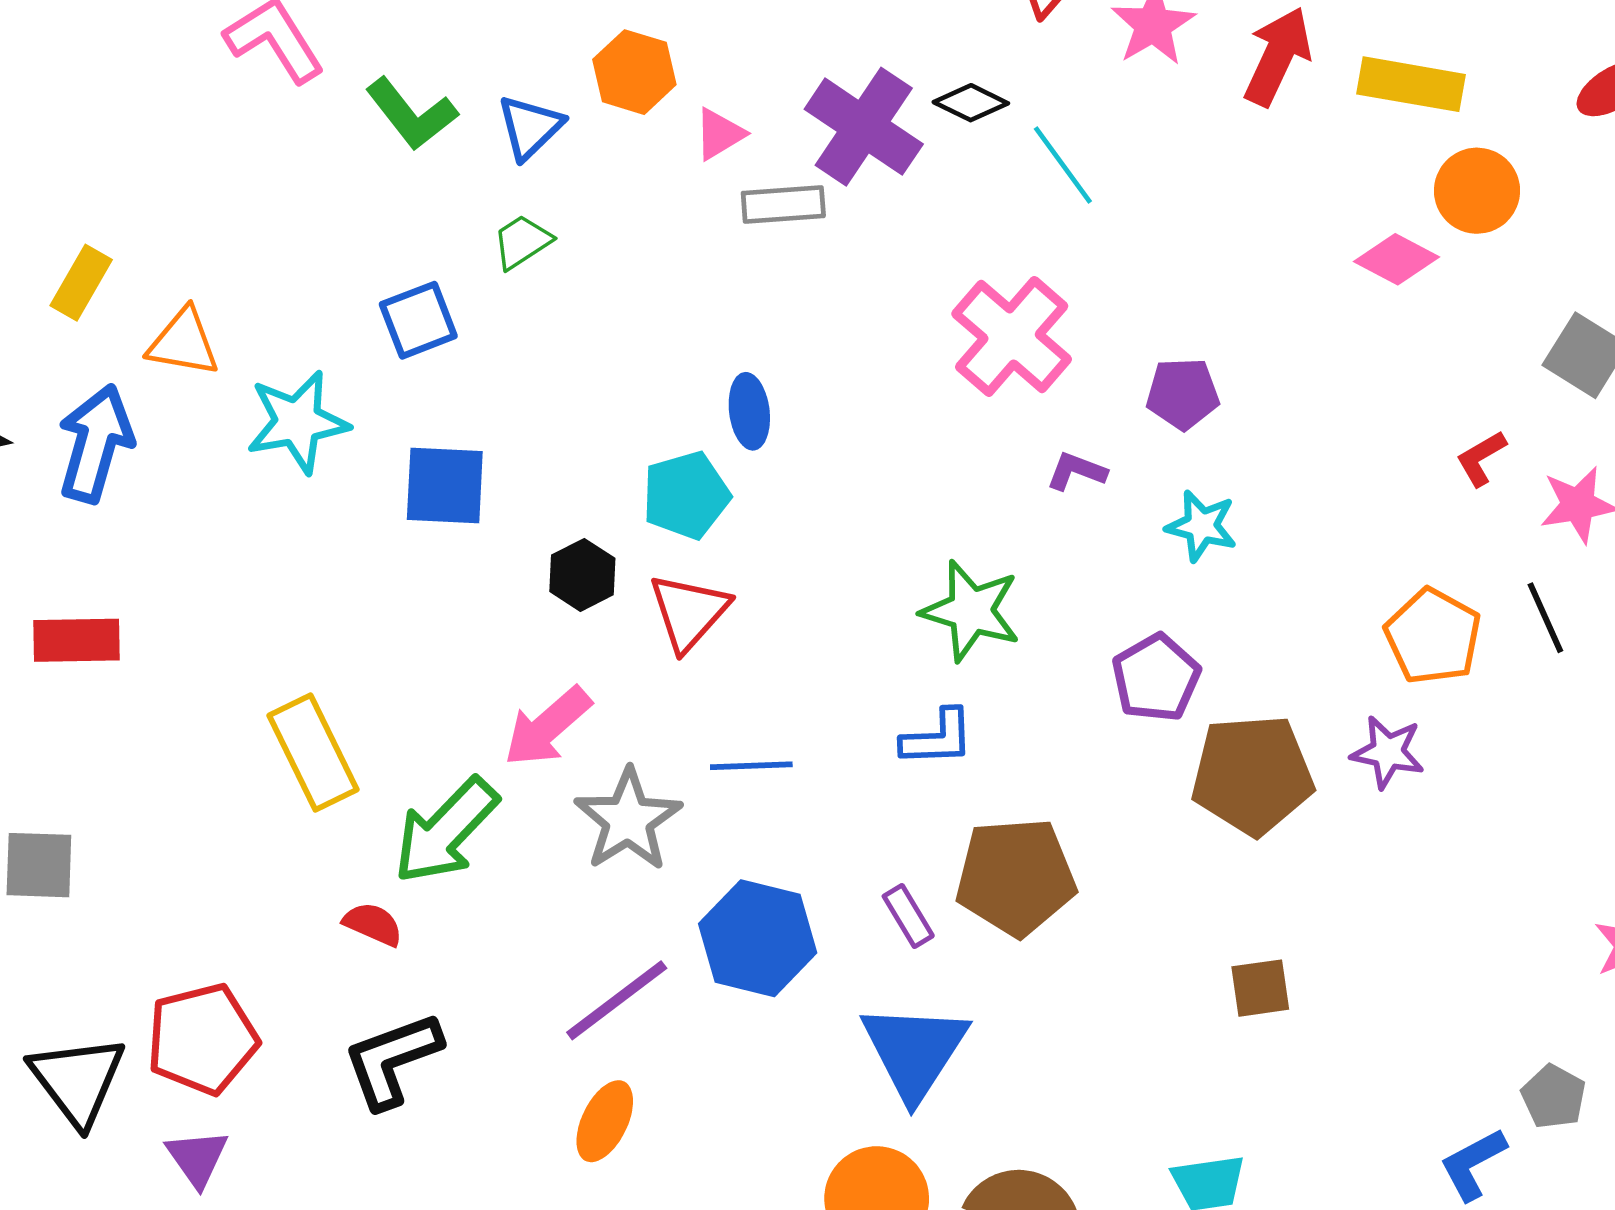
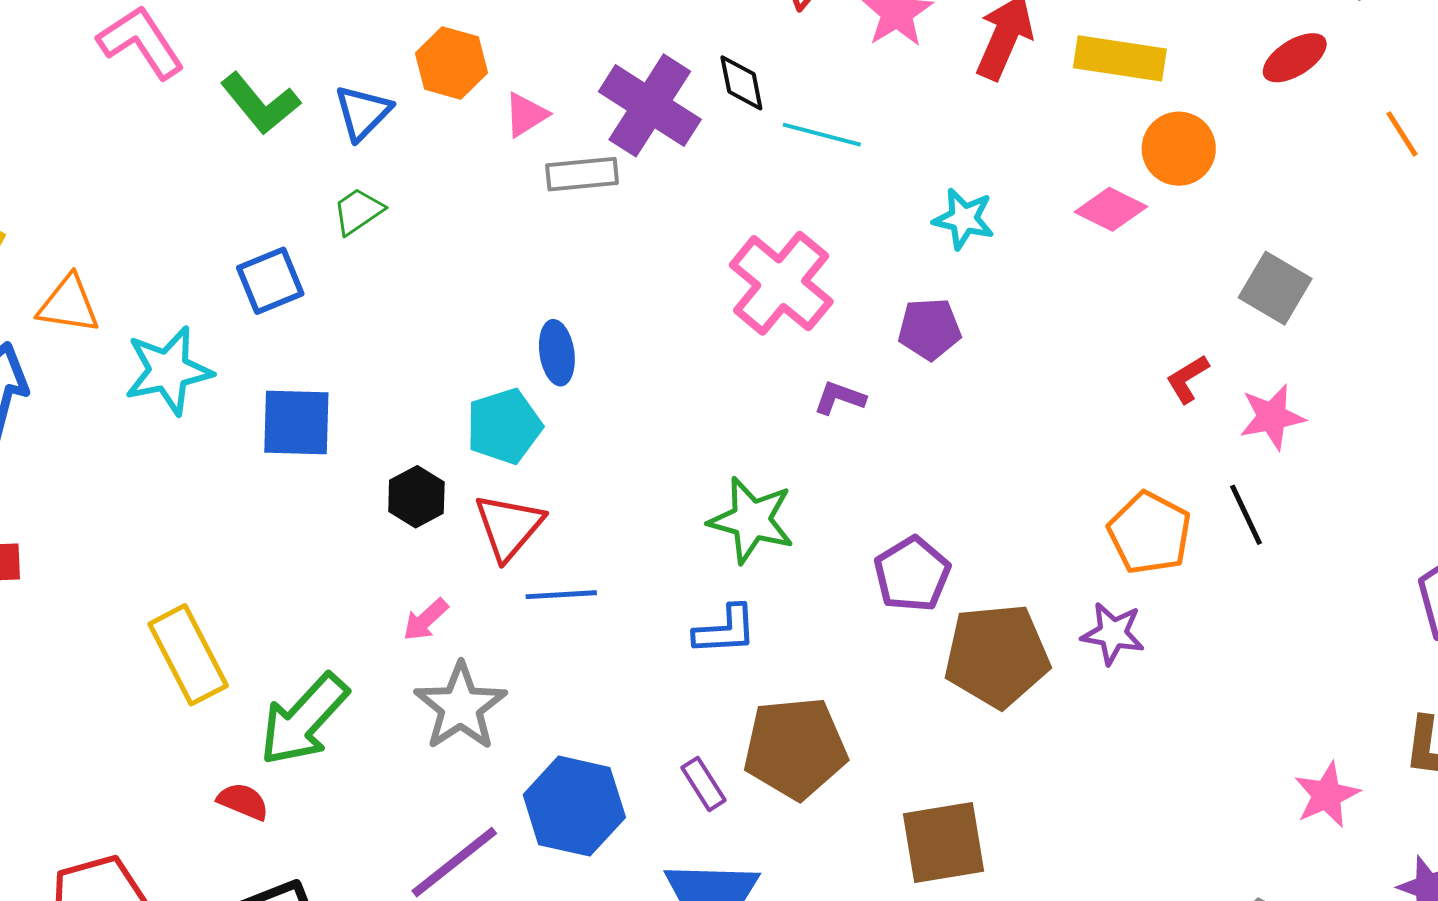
black diamond: (971, 103) -> (741, 83), turned 54
cyan line: (1063, 165) -> (822, 135), turned -38
cyan star: (1201, 526) -> (964, 219), moved
pink arrow: (547, 727) -> (425, 620), moved, size x0.6
blue line: (751, 766) -> (561, 595), moved
brown square: (1260, 988) -> (944, 842), moved, size x1.6

